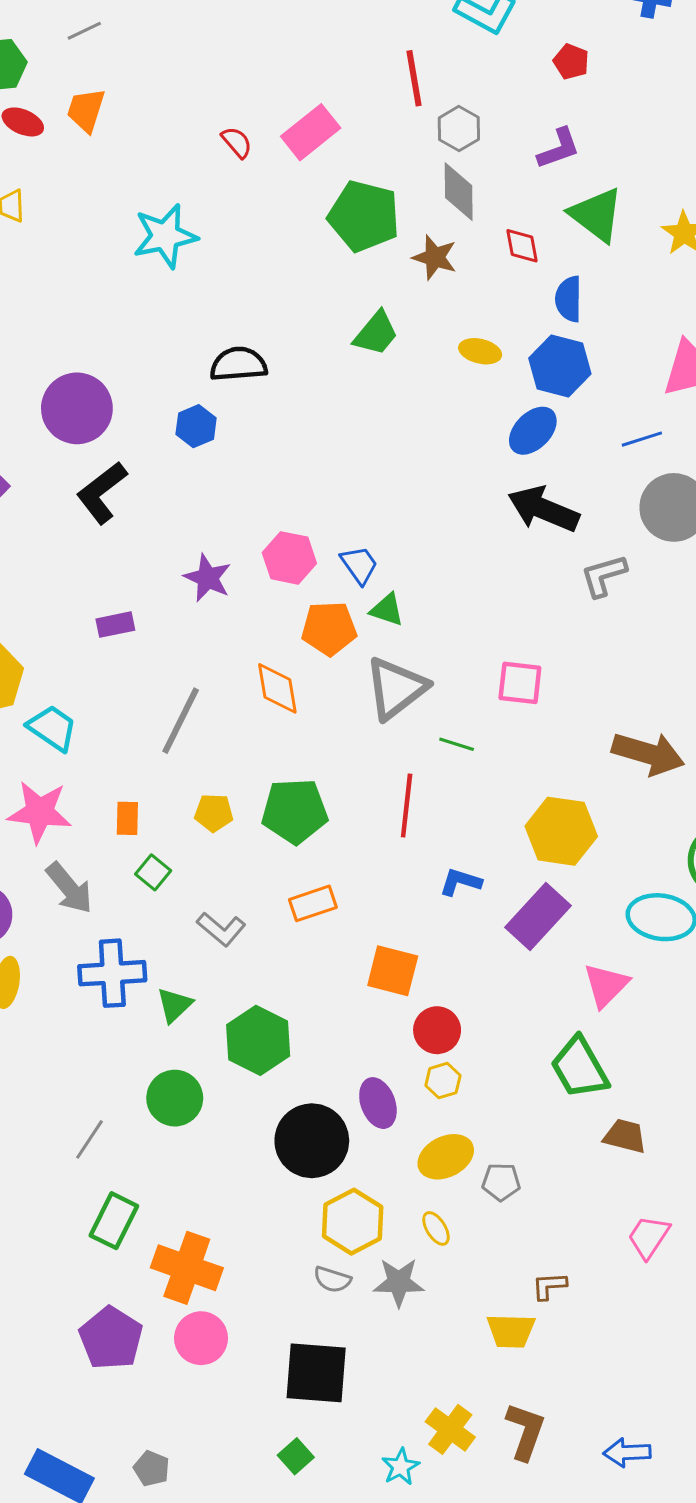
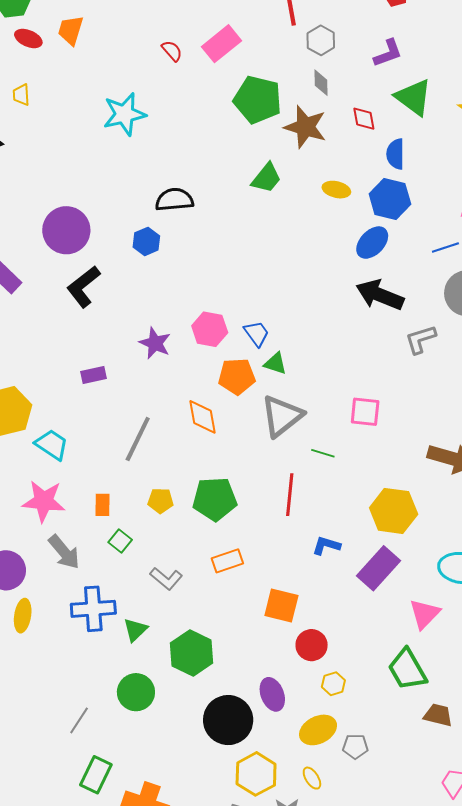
gray diamond: (459, 192) -> (321, 83), size x0.7
brown star: (435, 257) -> (305, 127), size x1.4
yellow hexagon: (443, 1081) -> (333, 684), moved

